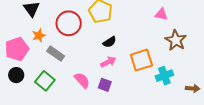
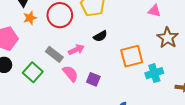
orange star: (39, 35) -> (30, 18), moved
gray rectangle: (56, 54) -> (54, 54), moved
pink arrow: (108, 62) -> (76, 50), moved

